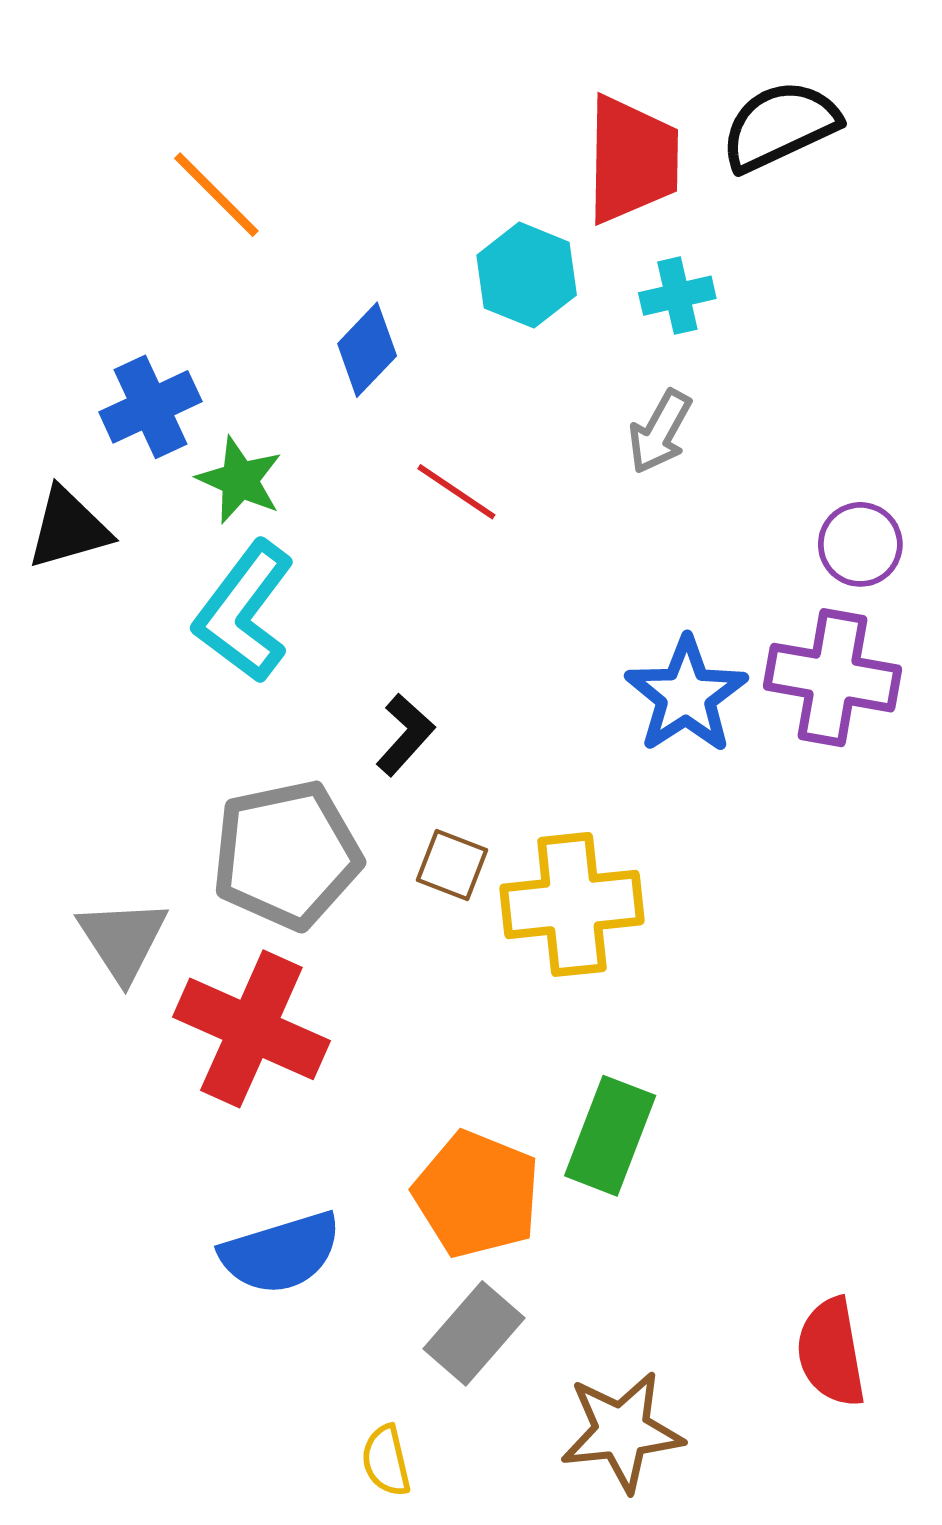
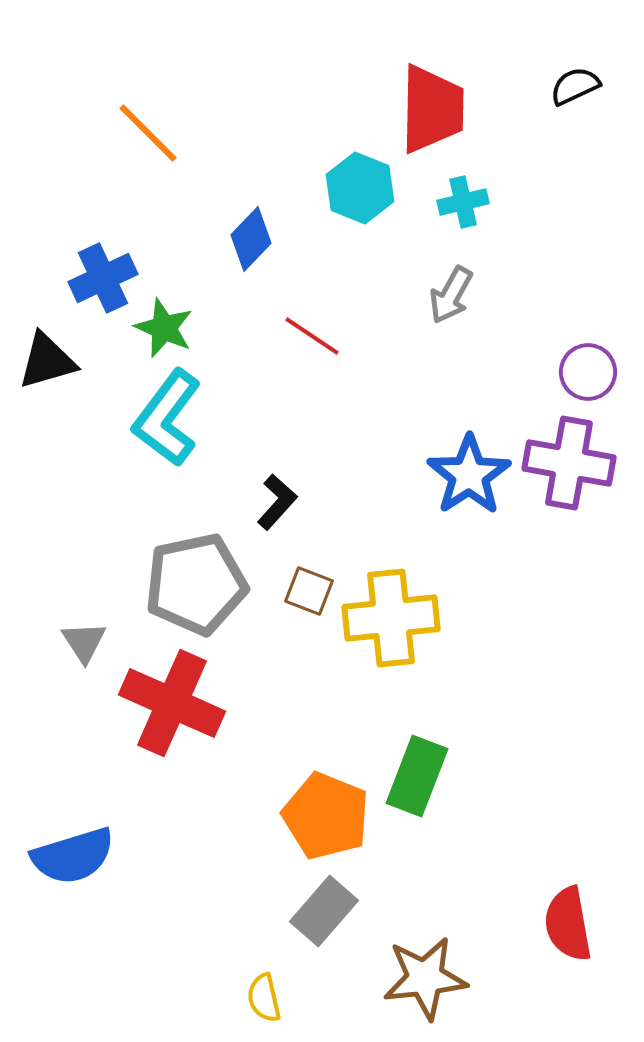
black semicircle: (780, 126) -> (575, 86), moved, size x0.6
gray triangle: (123, 940) -> (84, 642), size x0.7
blue semicircle: (281, 1253) -> (73, 856), moved

